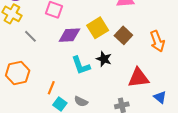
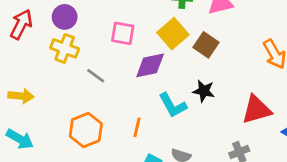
yellow square: (98, 28) -> (173, 34), moved
brown square: (123, 35) -> (206, 45), moved
orange line: (51, 88) -> (137, 127), moved

